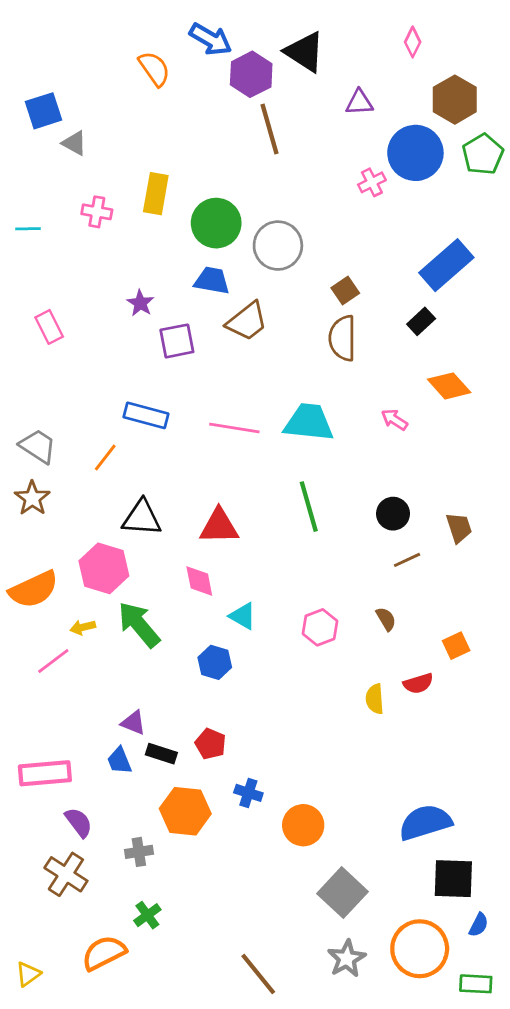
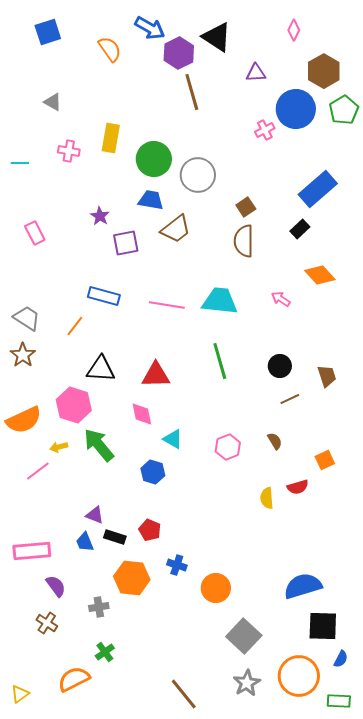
blue square: (44, 111) -> (48, 32), moved
brown cross: (66, 874) -> (47, 623), size x0.7

